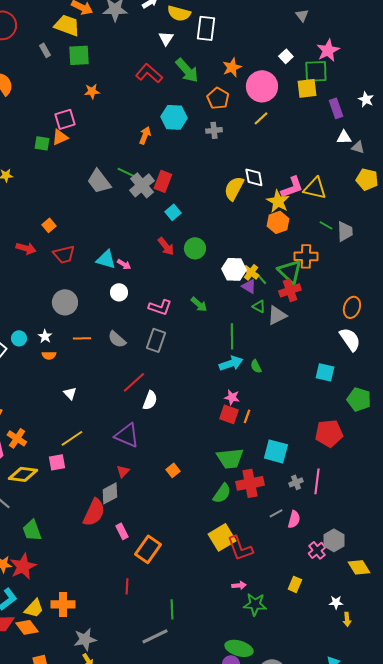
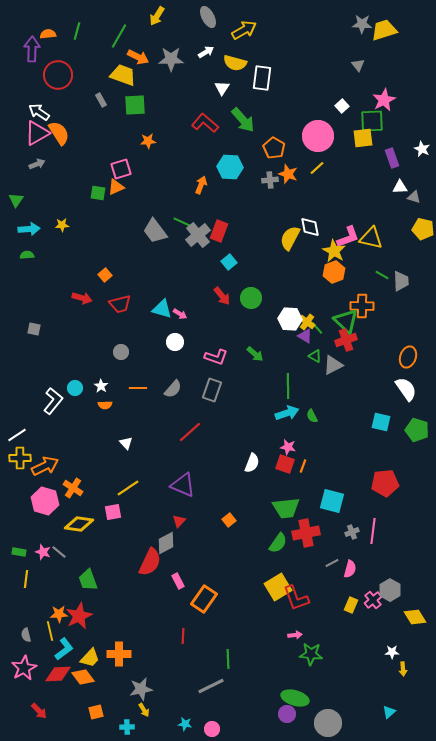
orange star: (232, 67) -> (288, 174), moved, turned -30
gray circle: (65, 302) -> (121, 352), size x0.6
gray semicircle: (117, 339) -> (173, 389), turned -90
green pentagon: (359, 399) -> (417, 430), moved
white semicircle: (150, 400) -> (252, 463), moved
yellow rectangle: (295, 584) -> (351, 605), moved

